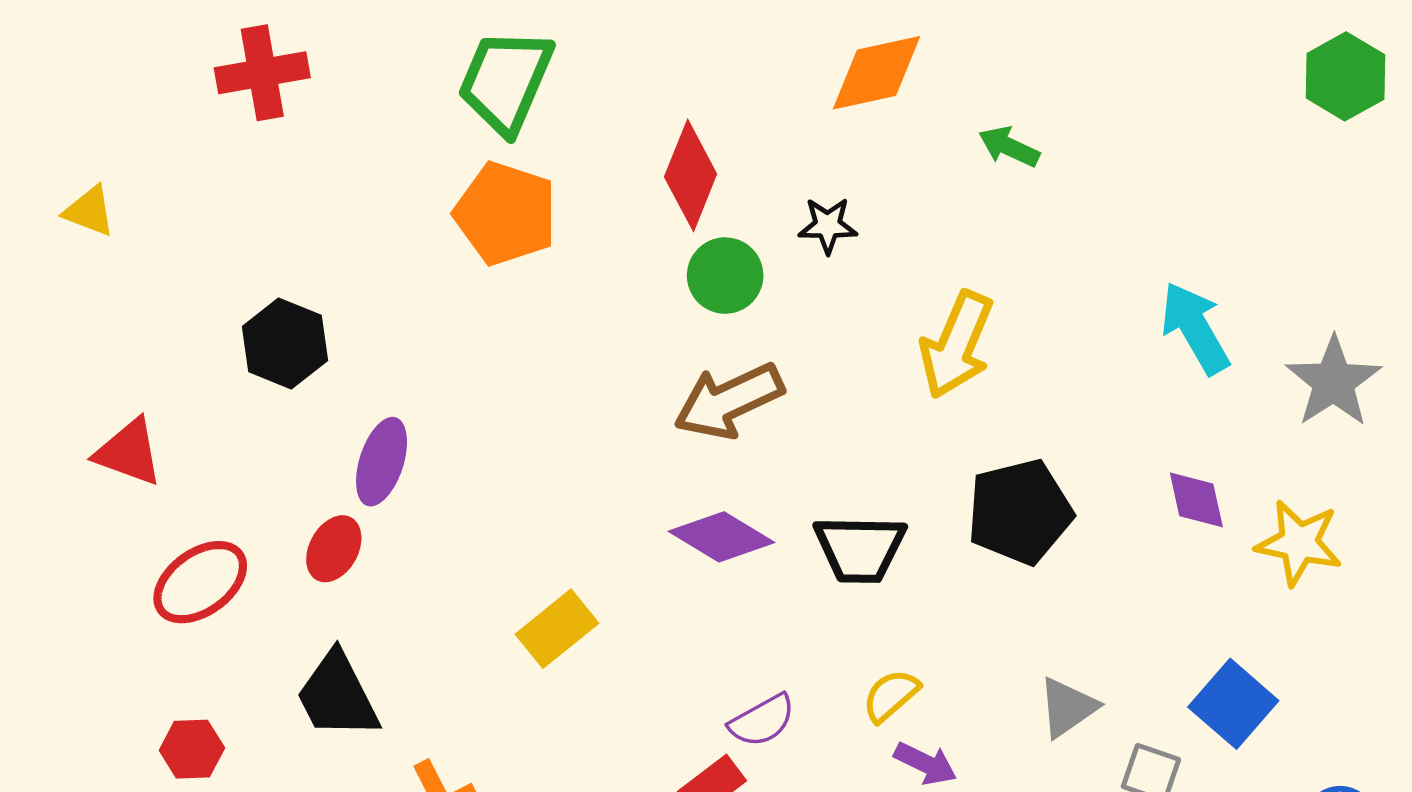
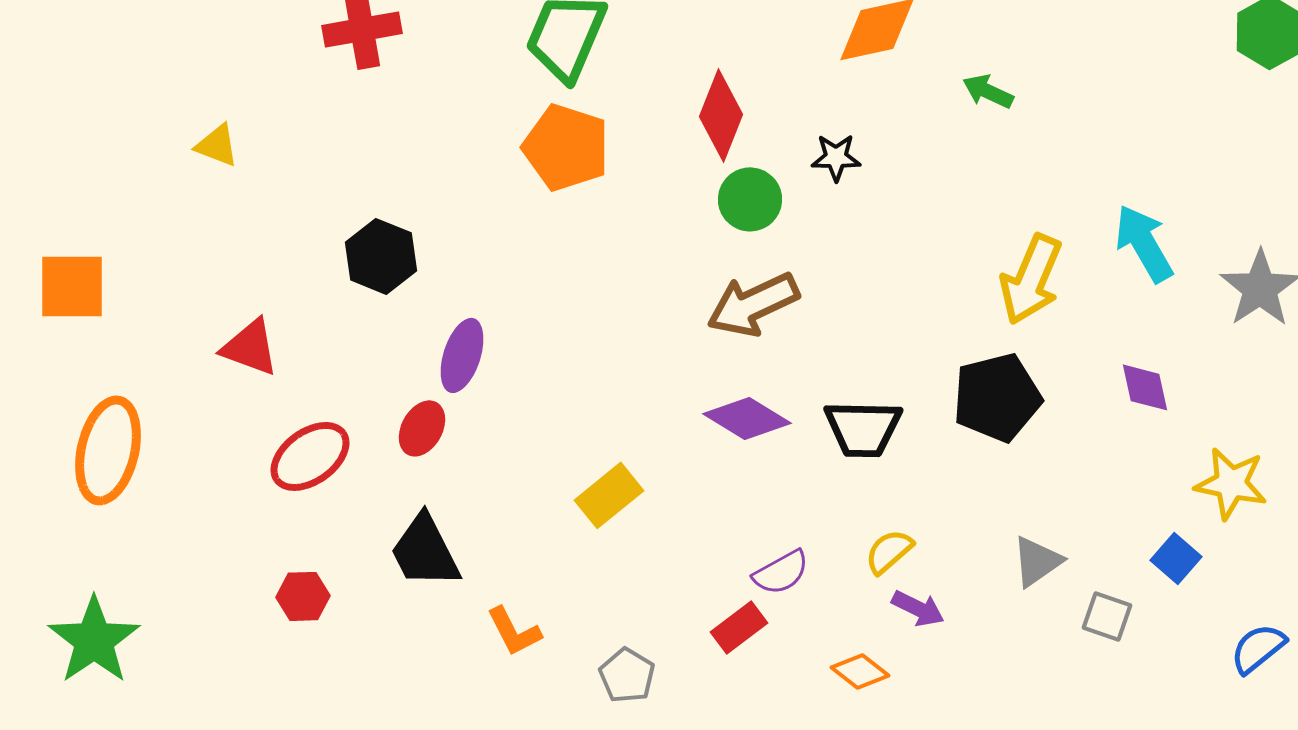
yellow arrow: (957, 345) -> (1031, 279), moved
yellow star: (1299, 543) -> (1231, 483), moved
blue square: (1233, 704) -> (1176, 558), size x0.7

